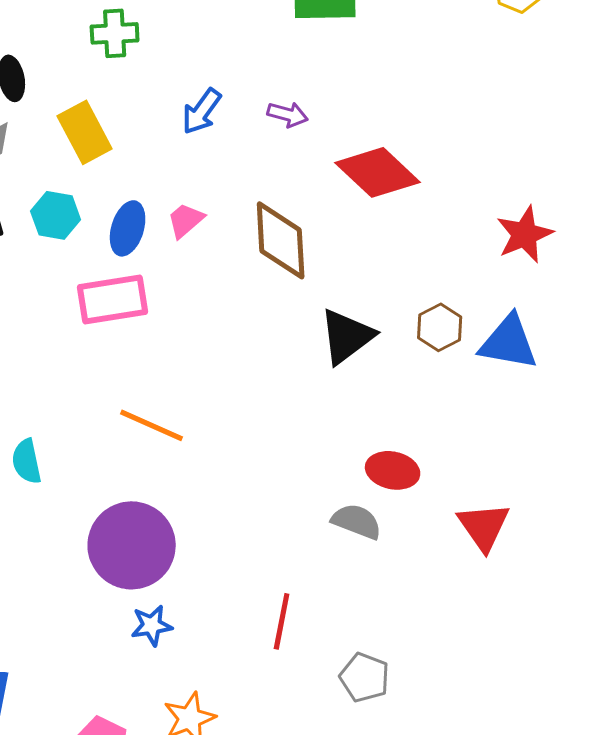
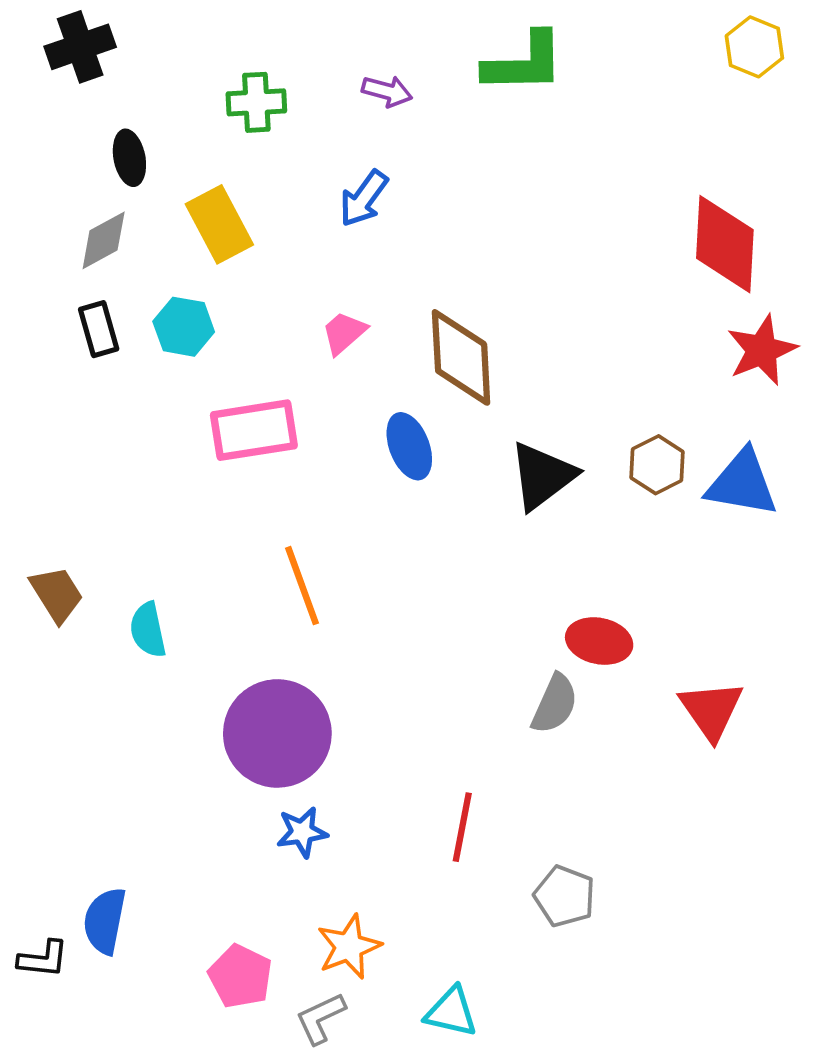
purple arrow: (288, 114) -> (387, 91), moved
red diamond: (378, 172) -> (725, 244), moved, turned 50
blue ellipse: (128, 228) -> (409, 446), moved, turned -38
orange line: (152, 425) -> (302, 586), turned 46
gray semicircle: (357, 521) -> (555, 704), turned 93

